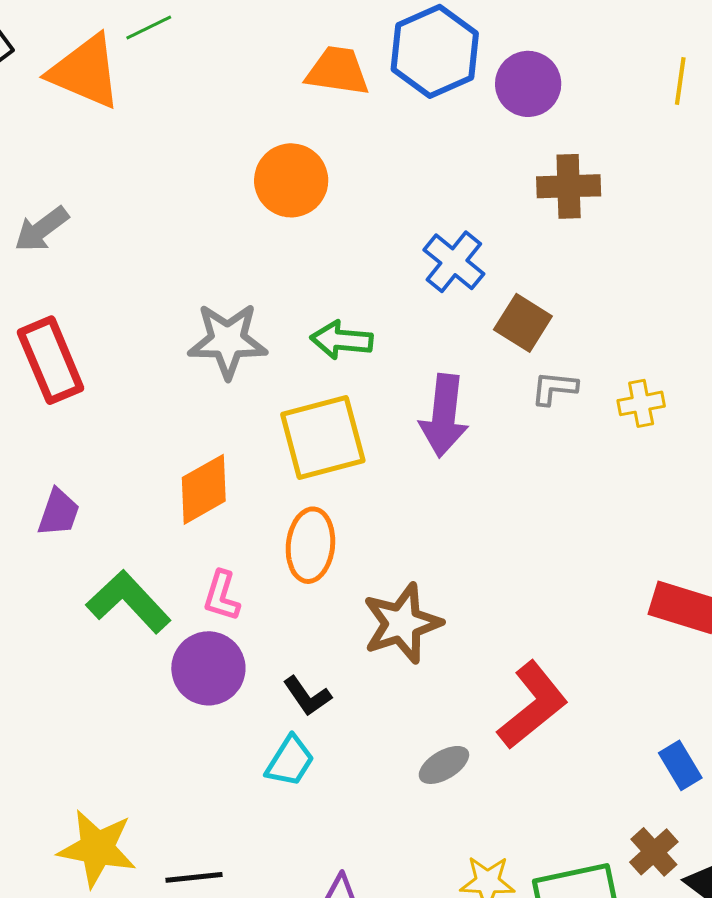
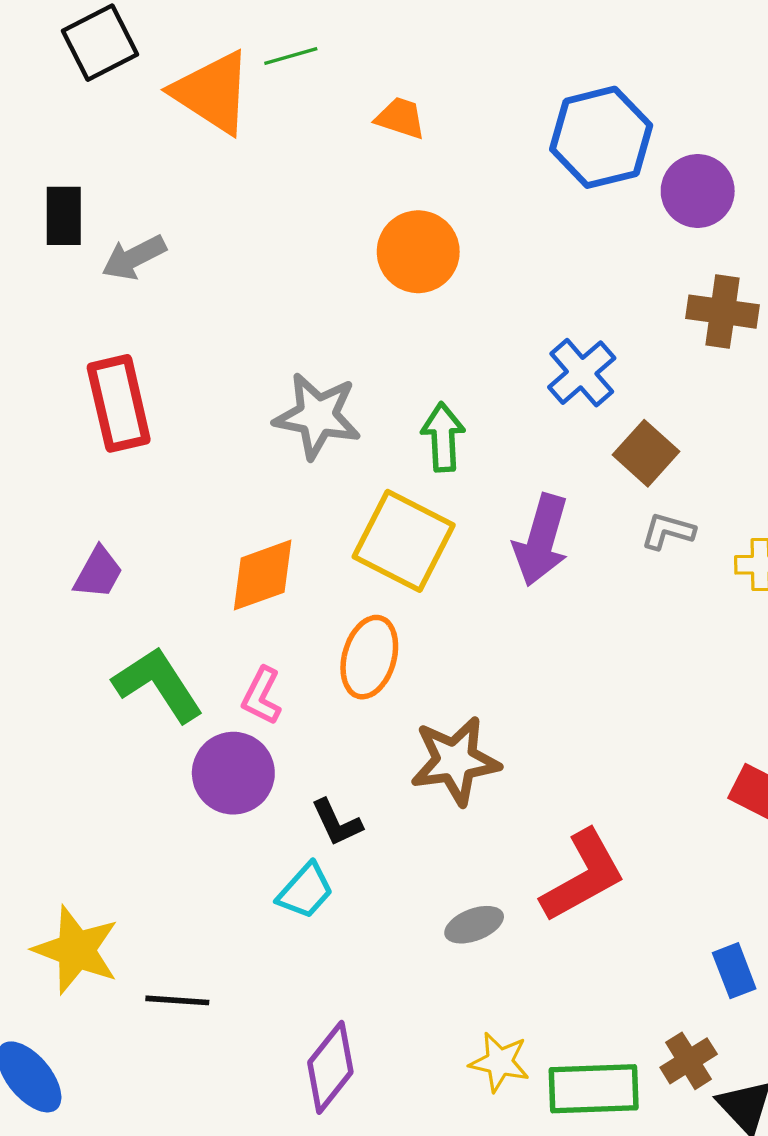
orange trapezoid: (338, 71) -> (400, 118), moved, size x0.7
green arrow: (342, 340) -> (443, 437), turned 72
yellow square: (323, 437) -> (404, 541), turned 32

